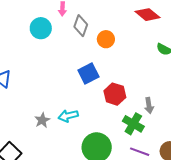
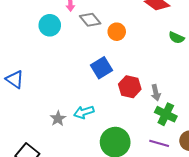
gray diamond: (81, 26) -> (90, 20), turned -55
gray arrow: (149, 106) -> (156, 93), moved
green cross: (133, 124) -> (166, 114), moved

